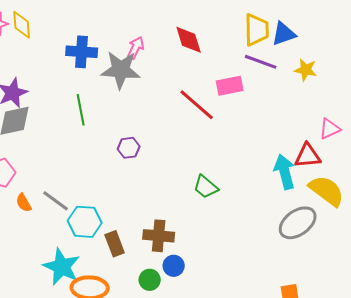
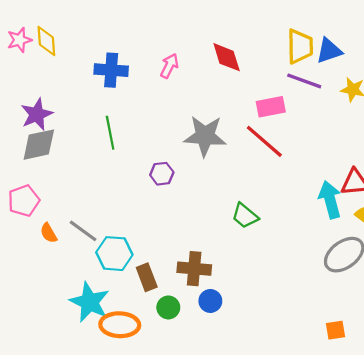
gray star: (121, 70) -> (205, 136), moved
red line: (197, 105) -> (264, 141), moved
green circle: (150, 280) -> (168, 307), moved

